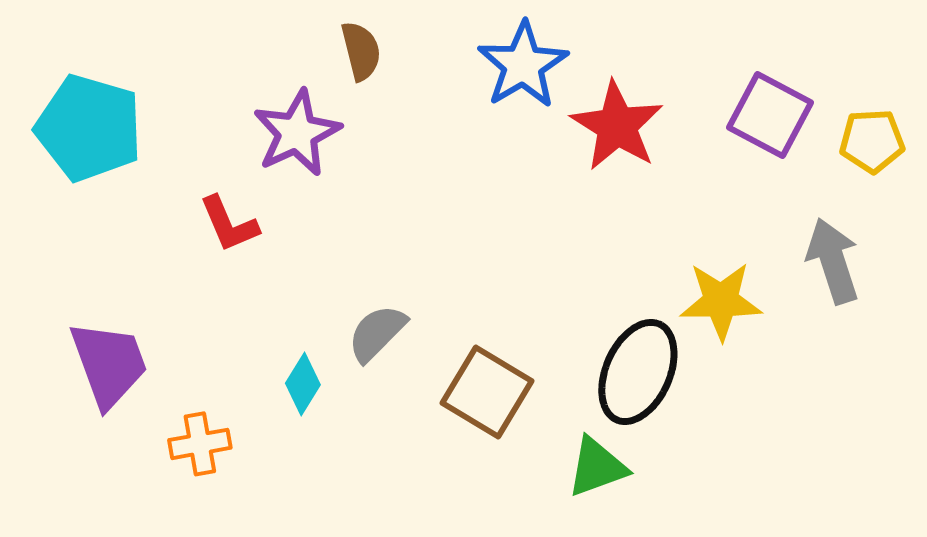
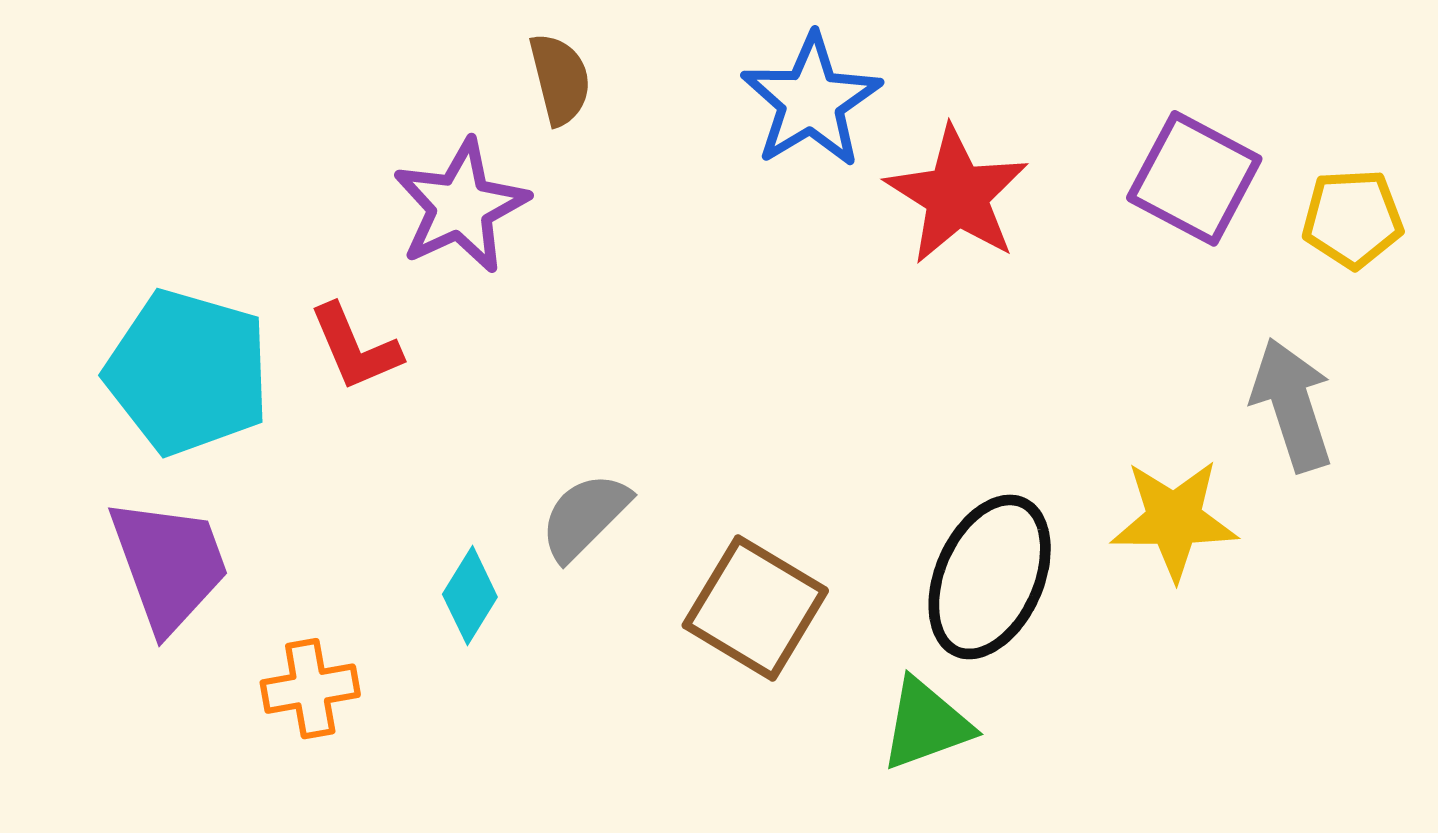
cyan pentagon: (89, 128) -> (188, 372), moved
yellow star: (721, 301) -> (1174, 520), moved

